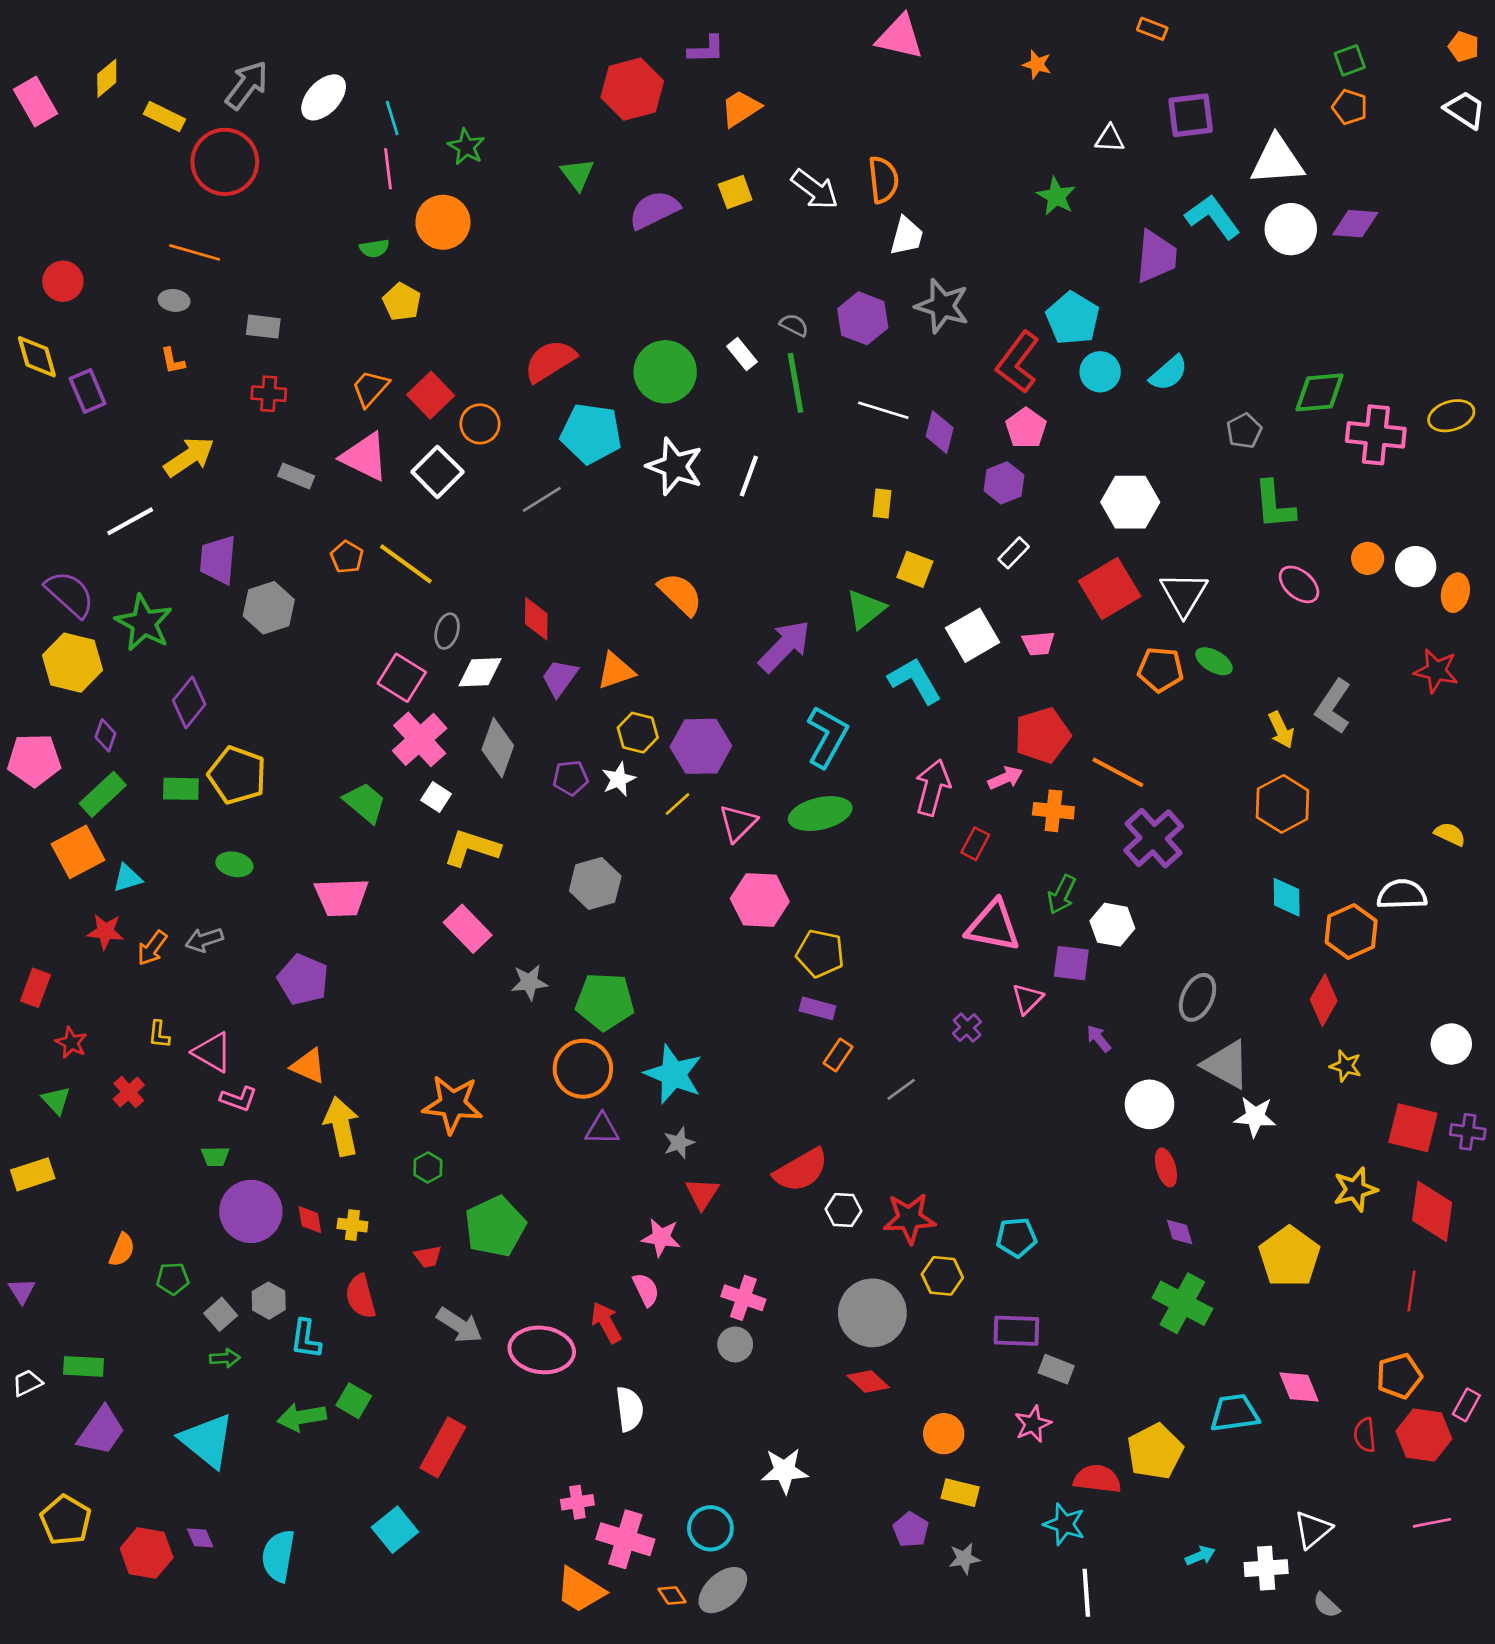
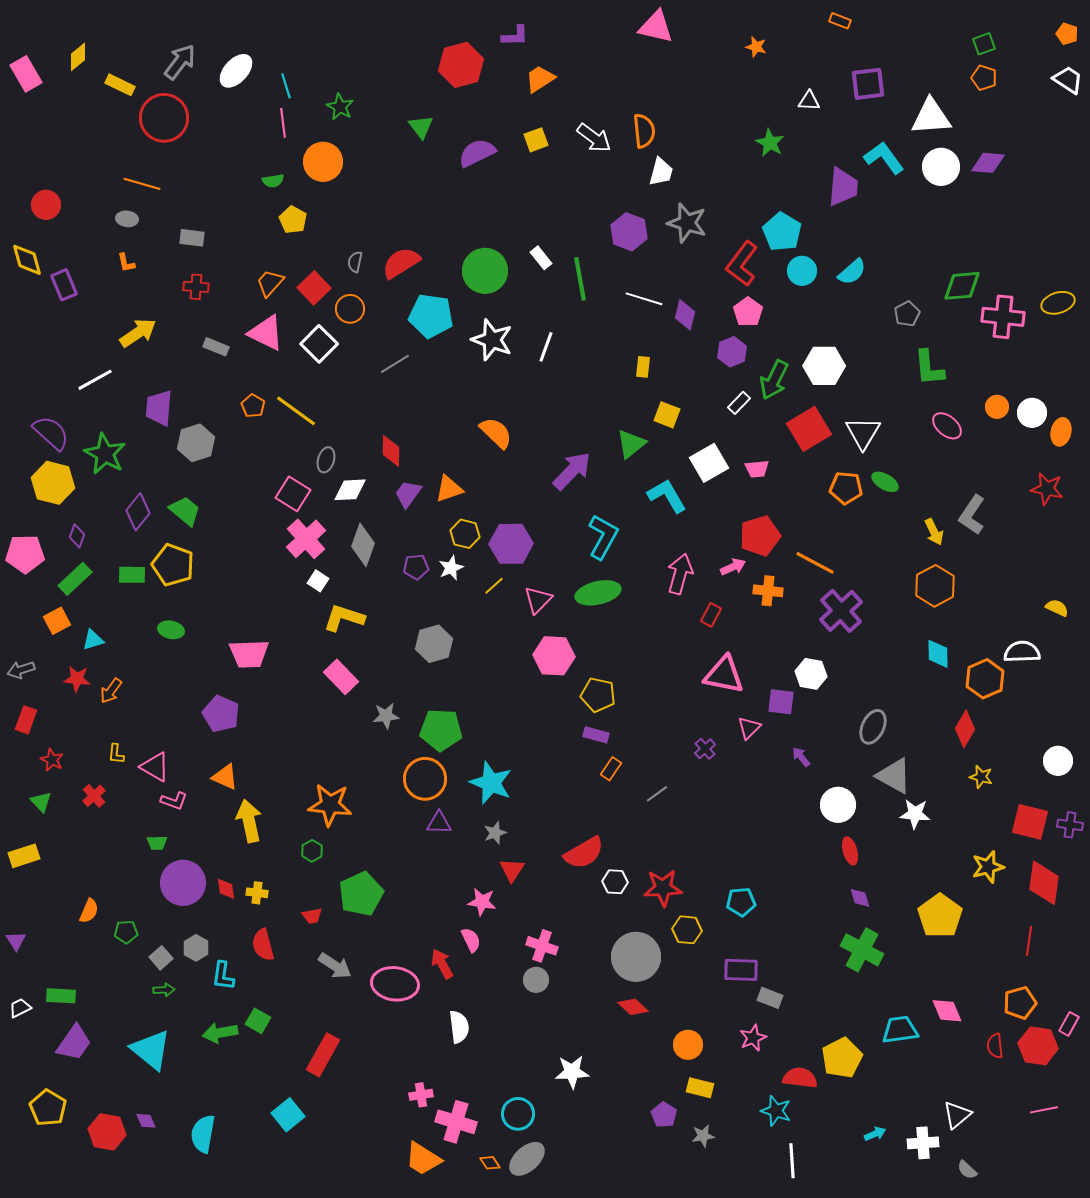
gray semicircle: (794, 325) -> (355, 262), moved, turned -105
green trapezoid: (365, 803) -> (185, 511), moved
orange square: (78, 852) -> (57, 621), size x0.7
green arrow: (1062, 894) -> (774, 380), moved, size x1.4
gray arrow: (204, 940) -> (21, 670), moved

